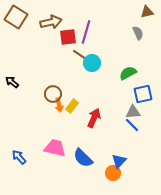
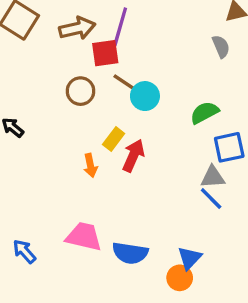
purple line: (86, 32) -> (120, 27), moved
brown circle: (53, 94) -> (81, 91), moved
yellow rectangle: (72, 106) -> (114, 139), moved
red arrow: (94, 118) -> (133, 156), moved
blue semicircle: (83, 158) -> (130, 253), turned -35

